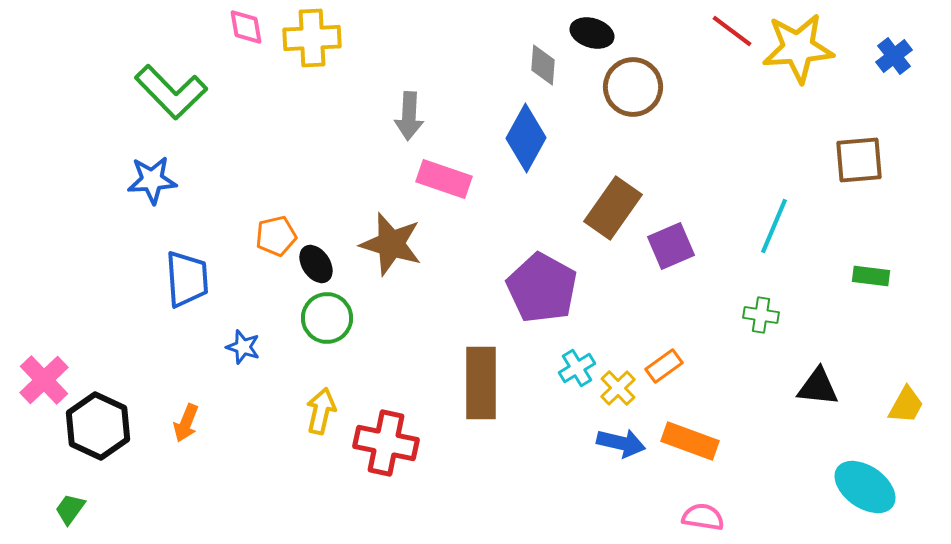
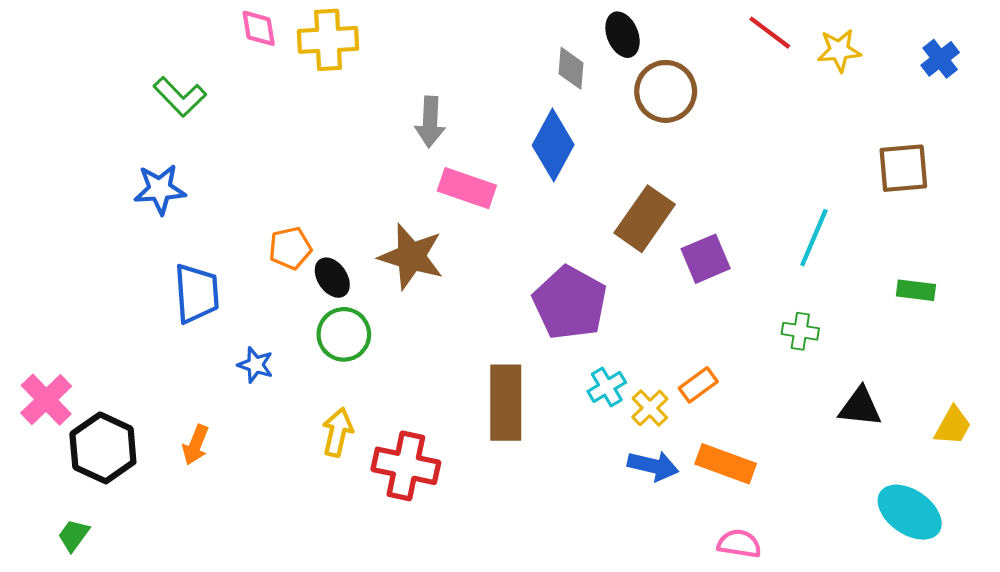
black ellipse: (592, 33) -> (623, 35), turned 51
yellow star: (798, 48) -> (839, 50), size x0.6
green L-shape: (171, 92) -> (180, 97), size x0.7

